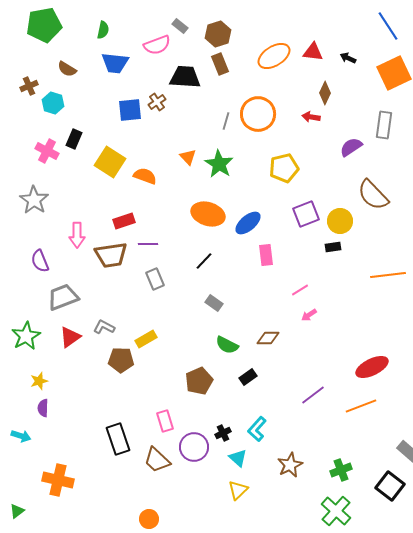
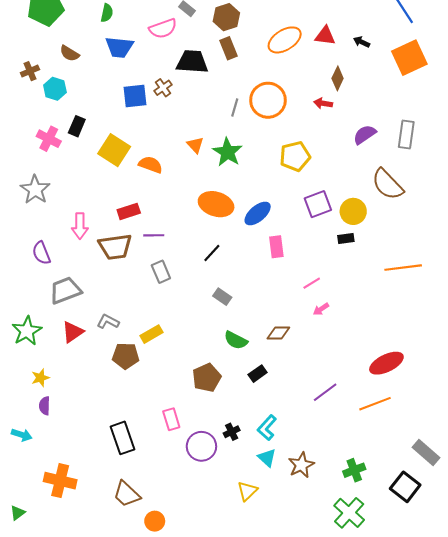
gray rectangle: (384, 125) -> (406, 135), moved
cyan triangle: (238, 458) -> (267, 458), moved
brown trapezoid: (157, 460) -> (127, 494), moved

